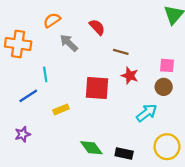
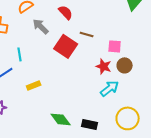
pink square: (167, 65) -> (115, 46), moved
red star: (130, 76) -> (104, 66), moved
red square: (97, 88) -> (66, 46), moved, turned 30

